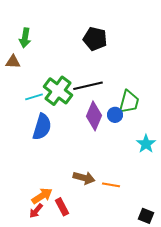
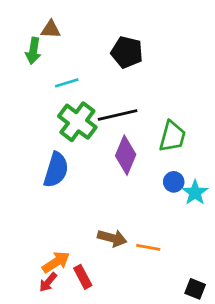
brown triangle: (13, 62) -> (51, 29), moved
cyan line: (34, 97) -> (67, 83), moved
blue circle: (115, 115) -> (174, 182), moved

